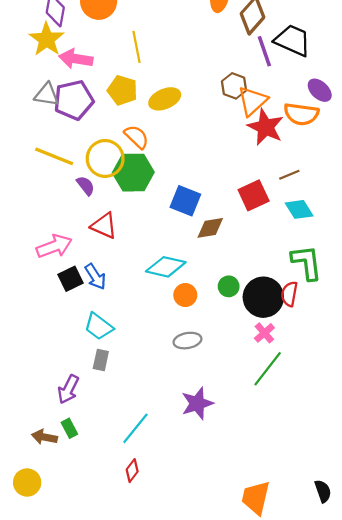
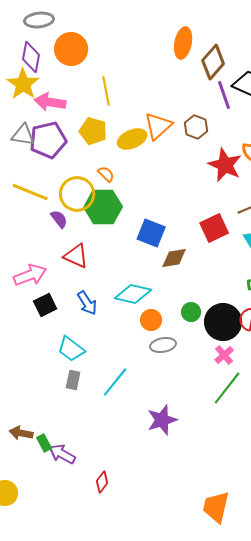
orange triangle: (252, 101) -> (158, 126), moved
orange semicircle: (137, 137) -> (106, 174), size x0.7
blue arrow: (95, 277) -> (87, 303), moved
gray ellipse: (187, 341) -> (163, 345), moved
purple arrow: (68, 389) -> (62, 454), moved, turned 92
cyan line: (135, 428) -> (115, 382), moved
brown arrow: (44, 437) -> (21, 433), moved

